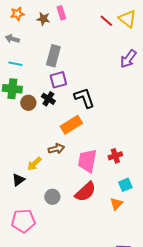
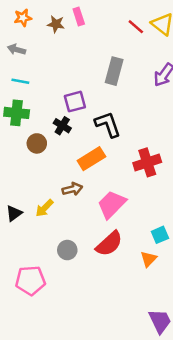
gray rectangle: (53, 56) -> (114, 71), moved
brown circle: (28, 103) -> (37, 143), moved
red cross: (115, 156) -> (147, 162), moved, size x1.5
pink trapezoid: (87, 161) -> (112, 204), turned 35
black triangle: (18, 180) -> (14, 213), moved

